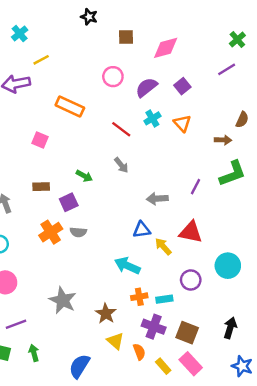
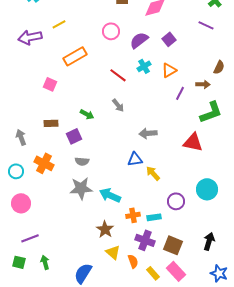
yellow line: (41, 60) -> (59, 24), moved
purple line: (227, 69) -> (206, 25), turned 56
orange rectangle: (70, 106) -> (75, 56), turned -55
orange triangle: (182, 123) -> (169, 70), turned 42
purple line: (195, 187) -> (180, 93), moved
orange cross: (51, 232) -> (44, 163), moved, turned -30
red triangle: (191, 232) -> (193, 142), moved
cyan arrow: (127, 266) -> (110, 195), moved
gray star: (63, 300) -> (81, 188), moved, turned -30

